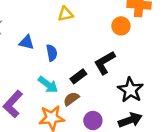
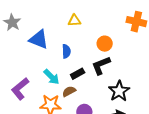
orange circle: (121, 26) -> (105, 44), moved
blue triangle: (26, 42) -> (39, 39), size x1.5
blue semicircle: (52, 53) -> (66, 51), moved

